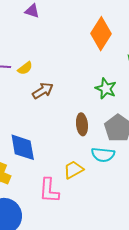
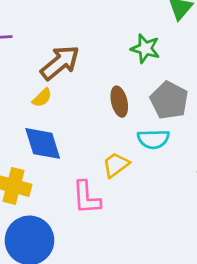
yellow semicircle: (25, 68) -> (42, 98), moved
brown arrow: (43, 91) -> (60, 63), size x1.4

